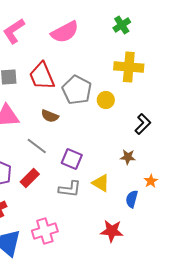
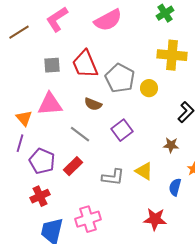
purple square: (72, 159) -> (122, 130), moved, turned 30

